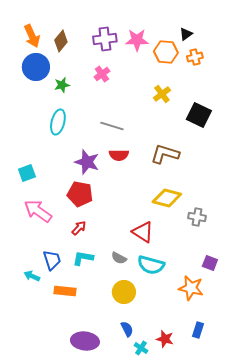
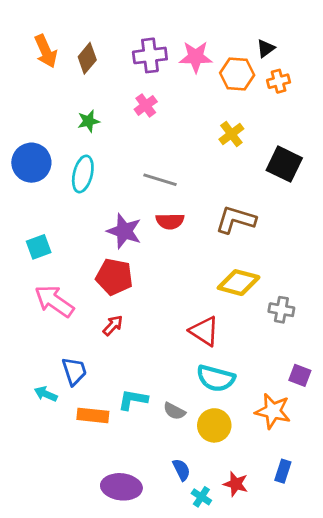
blue circle: (36, 67) -> (31, 163), moved
cyan L-shape: (83, 258) -> (133, 400), moved
gray semicircle: (119, 258) -> (174, 411), moved
yellow circle: (124, 292) -> (214, 425), moved

